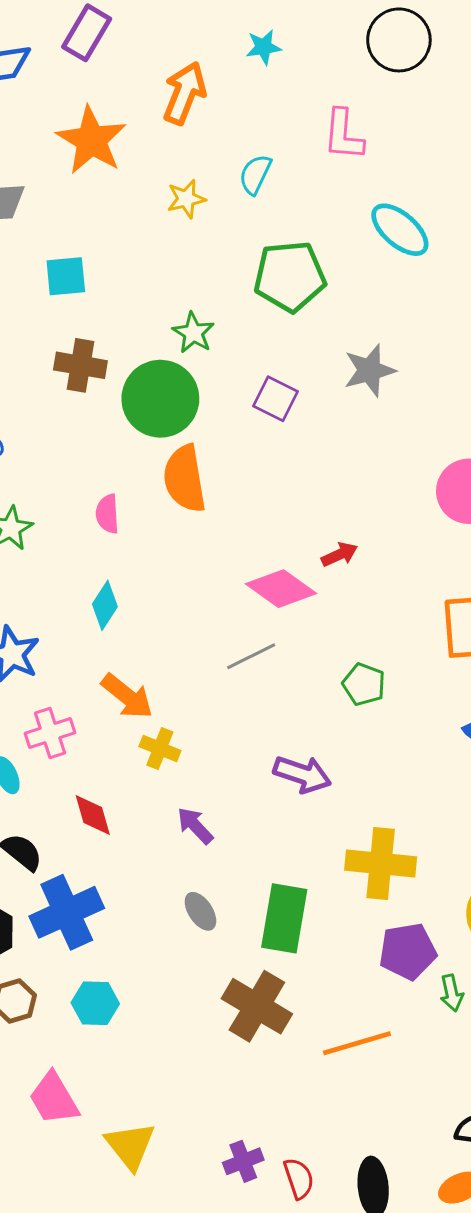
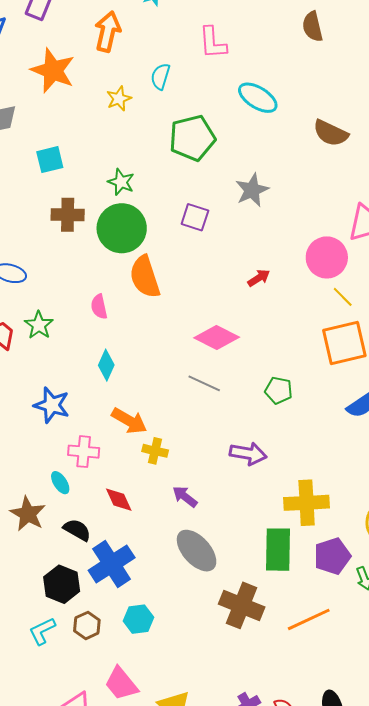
green star: (193, 333) -> (121, 182), moved
red arrow: (339, 555) -> (259, 278), moved
gray line: (251, 656) -> (204, 383), turned 60
pink cross: (50, 733) -> (84, 452), turned 32
gray ellipse: (200, 911) -> (197, 551), size x1.8
green rectangle: (284, 918) -> (278, 550), moved

